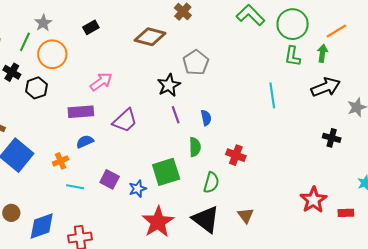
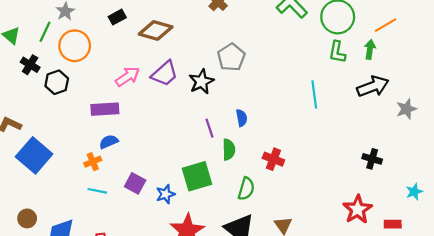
brown diamond: (150, 37) -> (156, 30), moved
purple line: (176, 115) -> (210, 128), moved
purple trapezoid: (125, 121) -> (165, 74), moved
black cross: (332, 138) -> (372, 159), moved
orange cross: (61, 161) -> (93, 162), moved

